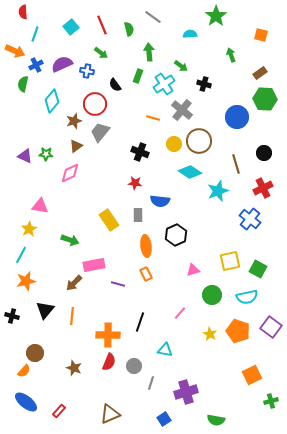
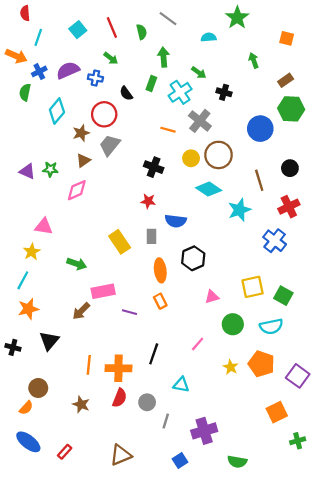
orange line: (72, 316) -> (89, 365), moved
purple square: (271, 327) -> (298, 376), moved

